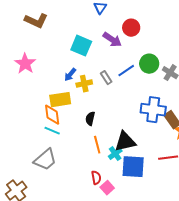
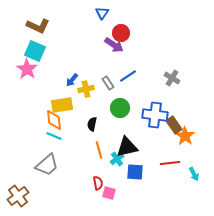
red circle: (131, 28) -> (121, 33), moved
cyan square: (81, 46) -> (35, 51), moved
green circle: (149, 64) -> (120, 108), moved
blue square: (133, 167) -> (135, 172), size x0.7
pink square: (107, 188) -> (109, 193), turned -32

